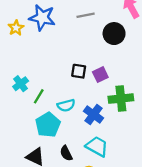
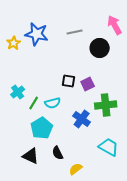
cyan semicircle: (66, 105) -> (53, 103), moved
cyan trapezoid: (97, 146) -> (109, 147), moved

